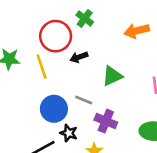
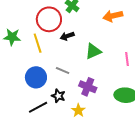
gray line: (84, 100) -> (63, 70), moved
blue circle: (54, 109) -> (36, 77), moved

